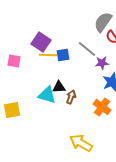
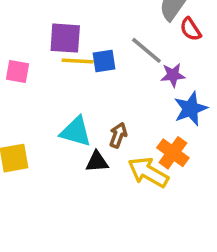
purple square: (41, 42) -> (65, 38), turned -30
black triangle: (59, 87) -> (97, 162), moved
yellow arrow: (81, 143) -> (148, 172), moved

